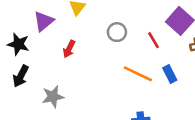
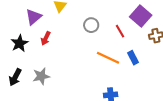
black star: (18, 44) -> (19, 43), moved, turned 30
red arrow: (69, 49) -> (46, 38), moved
black arrow: (21, 76) -> (15, 77), moved

